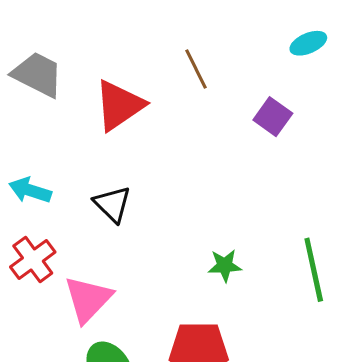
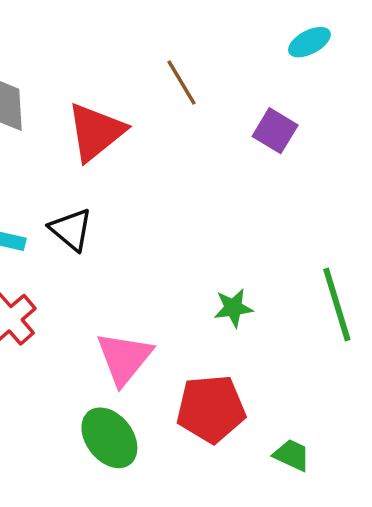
black triangle: (113, 204) -> (71, 229), moved
pink triangle: (88, 299) -> (124, 358), moved

